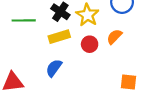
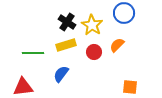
green line: (24, 20) -> (33, 53), moved

